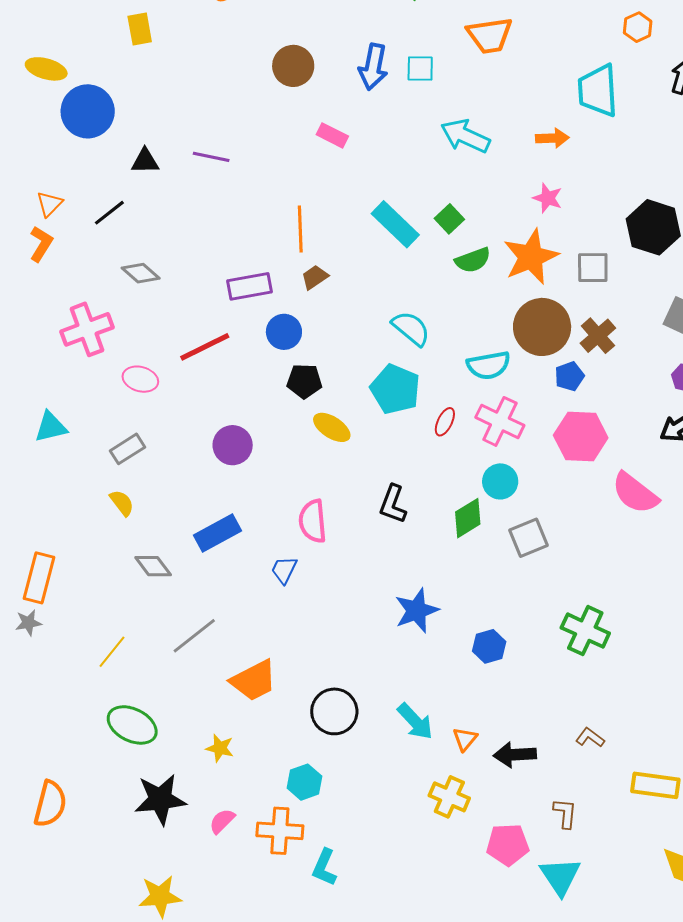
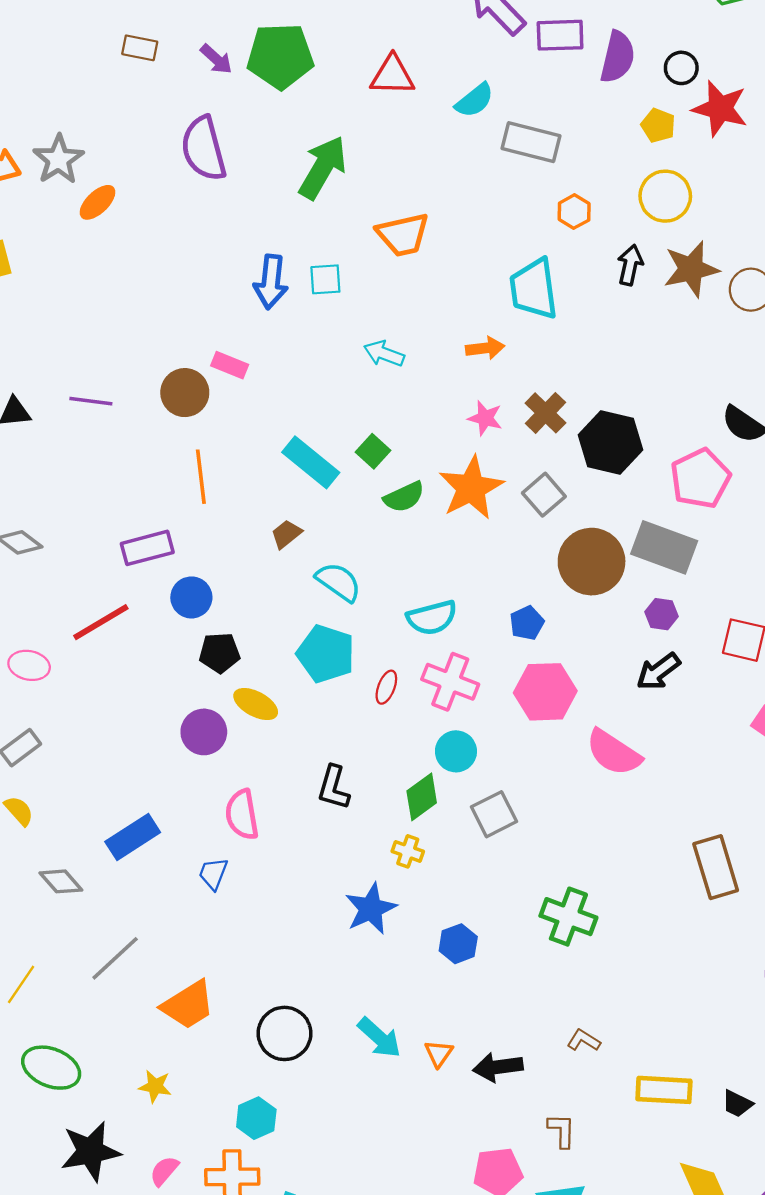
brown circle: (293, 66) -> (185, 393), moved
cyan arrow: (465, 136) -> (384, 354), size x0.7
gray square: (593, 268) -> (544, 495), turned -36
brown trapezoid: (315, 277) -> (286, 534), moved
brown circle: (542, 327) -> (592, 562), moved
brown cross: (598, 336) -> (545, 413), moved
purple circle: (233, 445) -> (204, 732), moved
yellow cross: (449, 797) -> (408, 851), moved, size x0.7

